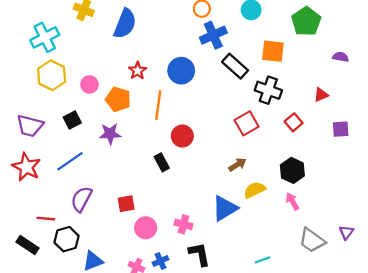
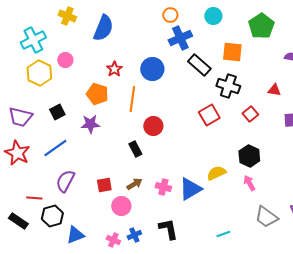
pink circle: (89, 84) -> (65, 60), moved
red triangle: (321, 95) -> (274, 90), turned 32
brown arrow: (237, 165) -> (134, 184), moved
pink cross: (183, 224) -> (163, 187), moved

